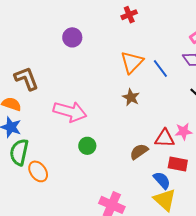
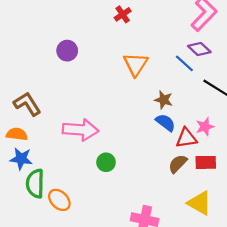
blue line: (160, 68) -> (184, 63), moved
brown star: (131, 97) -> (164, 100), moved
brown semicircle: (139, 152) -> (178, 164), moved
blue semicircle: (162, 180) -> (166, 122), moved

